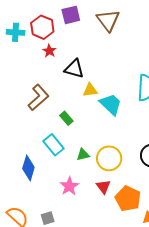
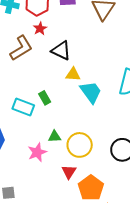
brown L-shape: (38, 97) -> (21, 48), moved
cyan rectangle: (53, 145) -> (23, 107), moved, turned -40
pink star: (69, 186) -> (37, 152), moved

